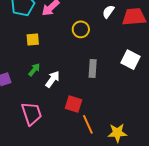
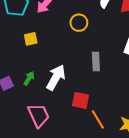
green arrow: (34, 70) -> (29, 78), moved
white arrow: (53, 79) -> (56, 77), size x1.4

